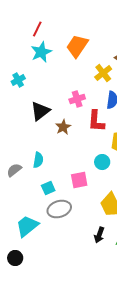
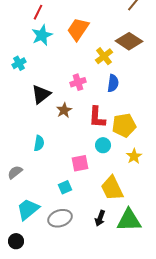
red L-shape: (96, 121) -> (97, 117), moved
gray semicircle: (14, 170) -> (15, 172), moved
cyan square: (48, 188) -> (65, 187), moved
gray ellipse: (59, 209) -> (60, 218), moved

